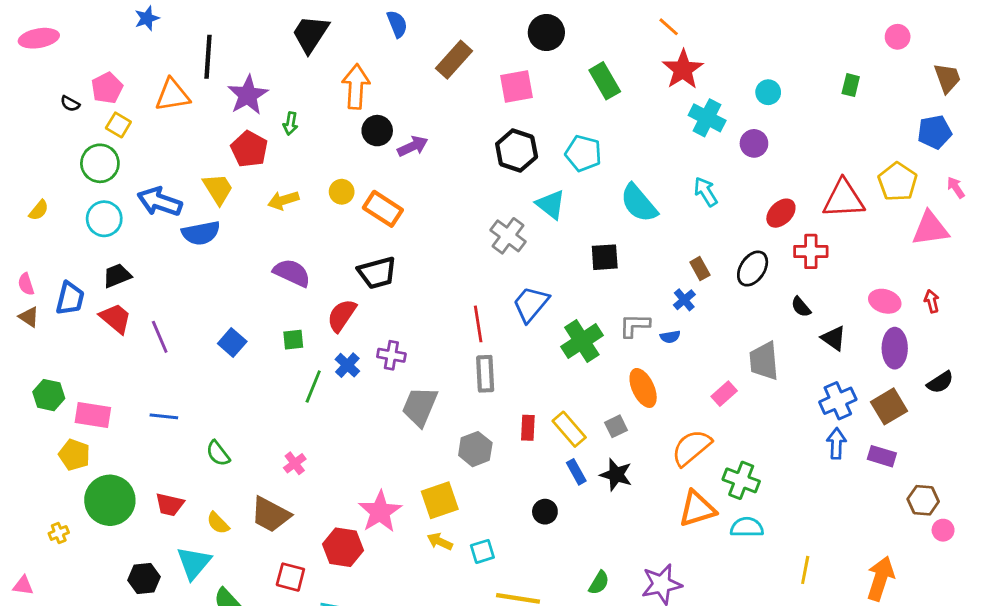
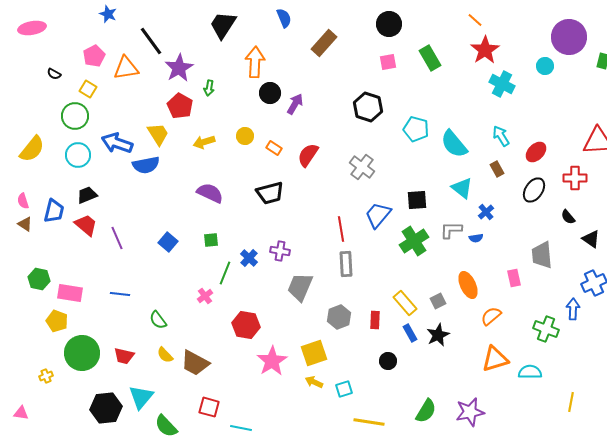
blue star: (147, 18) -> (108, 14), turned -30
black line: (208, 57) -> (151, 41), turned -40
pink square: (517, 87) -> (388, 62), moved, size x0.7
pink pentagon: (107, 88) -> (94, 56), moved
purple circle: (754, 143) -> (569, 37), moved, size x1.8
purple arrow: (413, 146) -> (295, 104), turned -35
cyan pentagon: (583, 153) -> (416, 129), moved
cyan triangle: (551, 205) -> (462, 188), moved
orange rectangle: (383, 209) -> (274, 148), size x0.6
yellow semicircle: (39, 210) -> (32, 149), size x1.8
red ellipse: (781, 213) -> (536, 152), moved
black square: (605, 257) -> (417, 200), moved
brown rectangle: (700, 269) -> (497, 169), moved
red semicircle: (342, 315) -> (308, 155), moved
orange ellipse: (643, 388) -> (468, 285), moved
pink rectangle: (724, 394) -> (514, 278), turned -60
red rectangle: (528, 428) -> (375, 320), moved
blue arrow: (836, 443) -> (573, 309), moved
orange semicircle: (691, 448) -> (491, 316), size x0.7
pink cross: (295, 463) -> (205, 296), moved
black star: (616, 475) -> (438, 335), turned 30
green cross: (741, 480) -> (546, 329), moved
yellow semicircle: (218, 523) -> (165, 355), moved
red hexagon: (343, 547) -> (246, 325), moved
black hexagon: (144, 578) -> (106, 408), size x1.4
green semicircle: (599, 583) -> (426, 411), size x1.4

